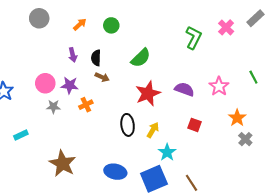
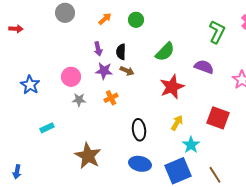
purple star: (70, 85) -> (104, 71), moved
purple semicircle: (184, 89) -> (204, 67), moved
black ellipse: (128, 125) -> (139, 130), moved
red square: (195, 125) -> (218, 118), size x1.6

